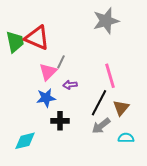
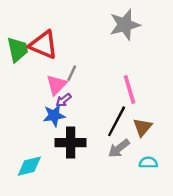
purple arrow: (70, 85) -> (64, 100), moved, turned -32
black cross: (60, 121) -> (71, 143), size x1.4

